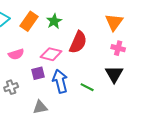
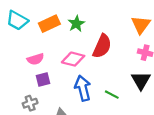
orange rectangle: (29, 21) -> (49, 24), turned 30
purple square: (38, 73) -> (43, 80), moved
gray cross: (11, 87) -> (30, 103), moved

